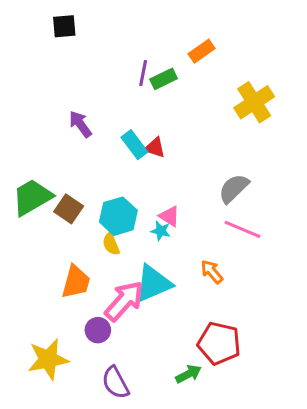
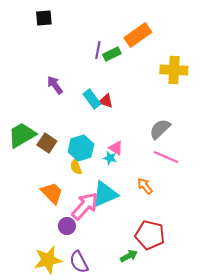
orange rectangle: (202, 51) -> (138, 35), size x1.5
yellow cross: (254, 102) -> (174, 70), turned 36
orange trapezoid: (76, 282) -> (52, 193), turned -60
yellow star: (48, 359) -> (48, 260), moved

